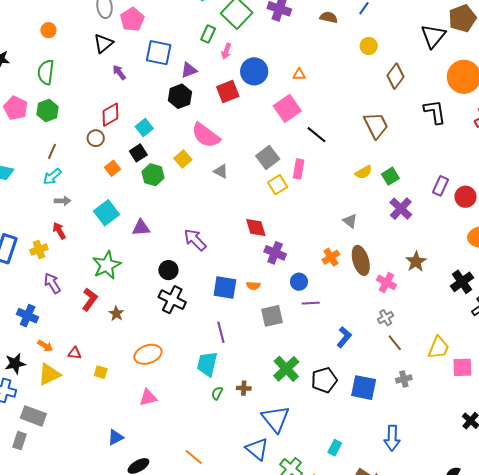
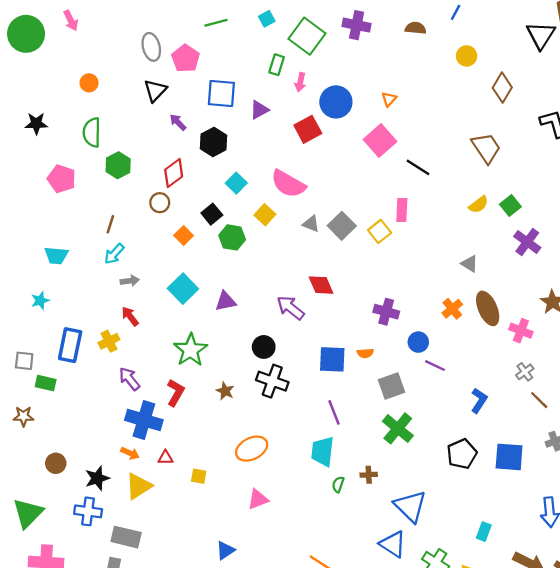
orange triangle: (299, 74) -> (389, 99), turned -40
black hexagon: (180, 96) -> (214, 142), moved
green hexagon: (48, 111) -> (118, 165), moved
cyan square: (144, 127) -> (236, 183), moved
gray square: (268, 157) -> (342, 226), moved
red diamond: (256, 228) -> (321, 285), moved
purple line: (311, 303) -> (435, 366), turned 36
brown star: (116, 314) -> (225, 391), moved
blue cross: (28, 316) -> (144, 420), moved, size x1.4
green cross: (286, 369) -> (398, 428), moved

